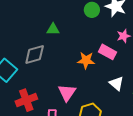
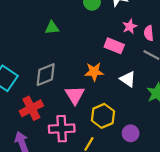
gray diamond: (35, 54) -> (46, 75), moved
orange star: (86, 60) -> (94, 72), moved

